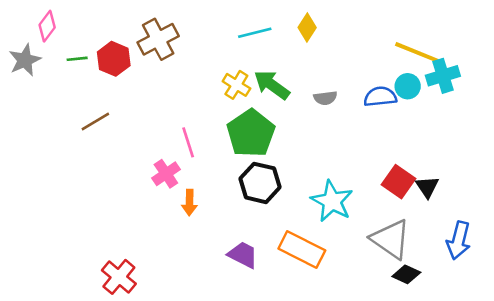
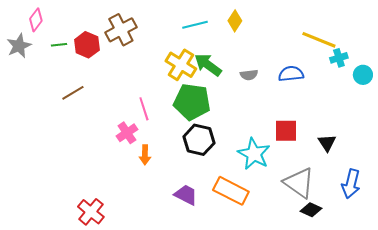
cyan cross: (443, 76) -> (339, 58), size x0.7
yellow cross: (236, 85) -> (181, 65), size x1.4
cyan circle: (408, 86) -> (363, 75), moved
green pentagon: (251, 133) -> (192, 102), turned -30
red square: (398, 182) -> (286, 131), moved, turned -35

